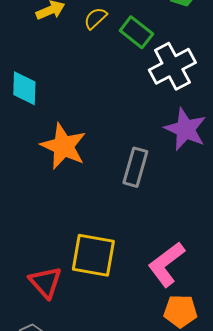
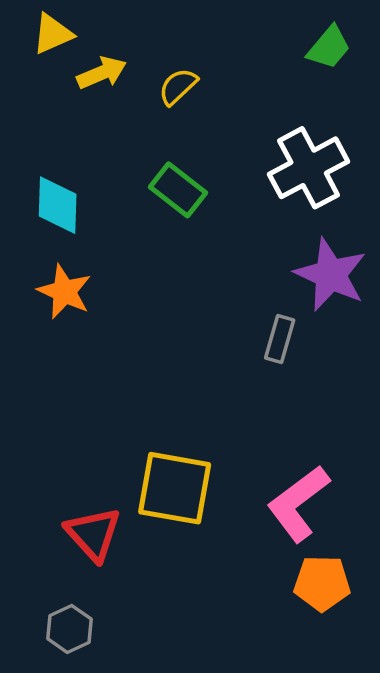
green rectangle: (136, 32) -> (178, 190), moved
orange star: (63, 146) -> (64, 292), moved, size x0.7
gray rectangle: (135, 167) -> (280, 339), moved, size x0.7

